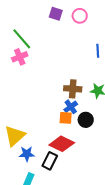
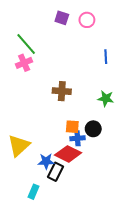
brown cross: (73, 89) -> (62, 91), moved
blue cross: (71, 107) -> (78, 138), moved, turned 32
blue star: (27, 154) -> (46, 161), moved

